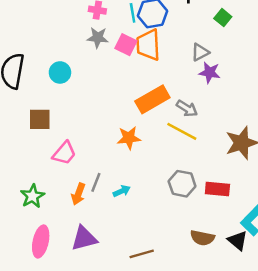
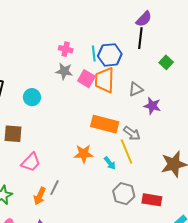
gray triangle: (200, 52) -> (136, 89), moved
orange rectangle: (152, 99) -> (105, 124), turned 40
yellow line: (182, 131) -> (127, 152), turned 35
cyan arrow: (122, 191) -> (110, 163), moved, turned 72

